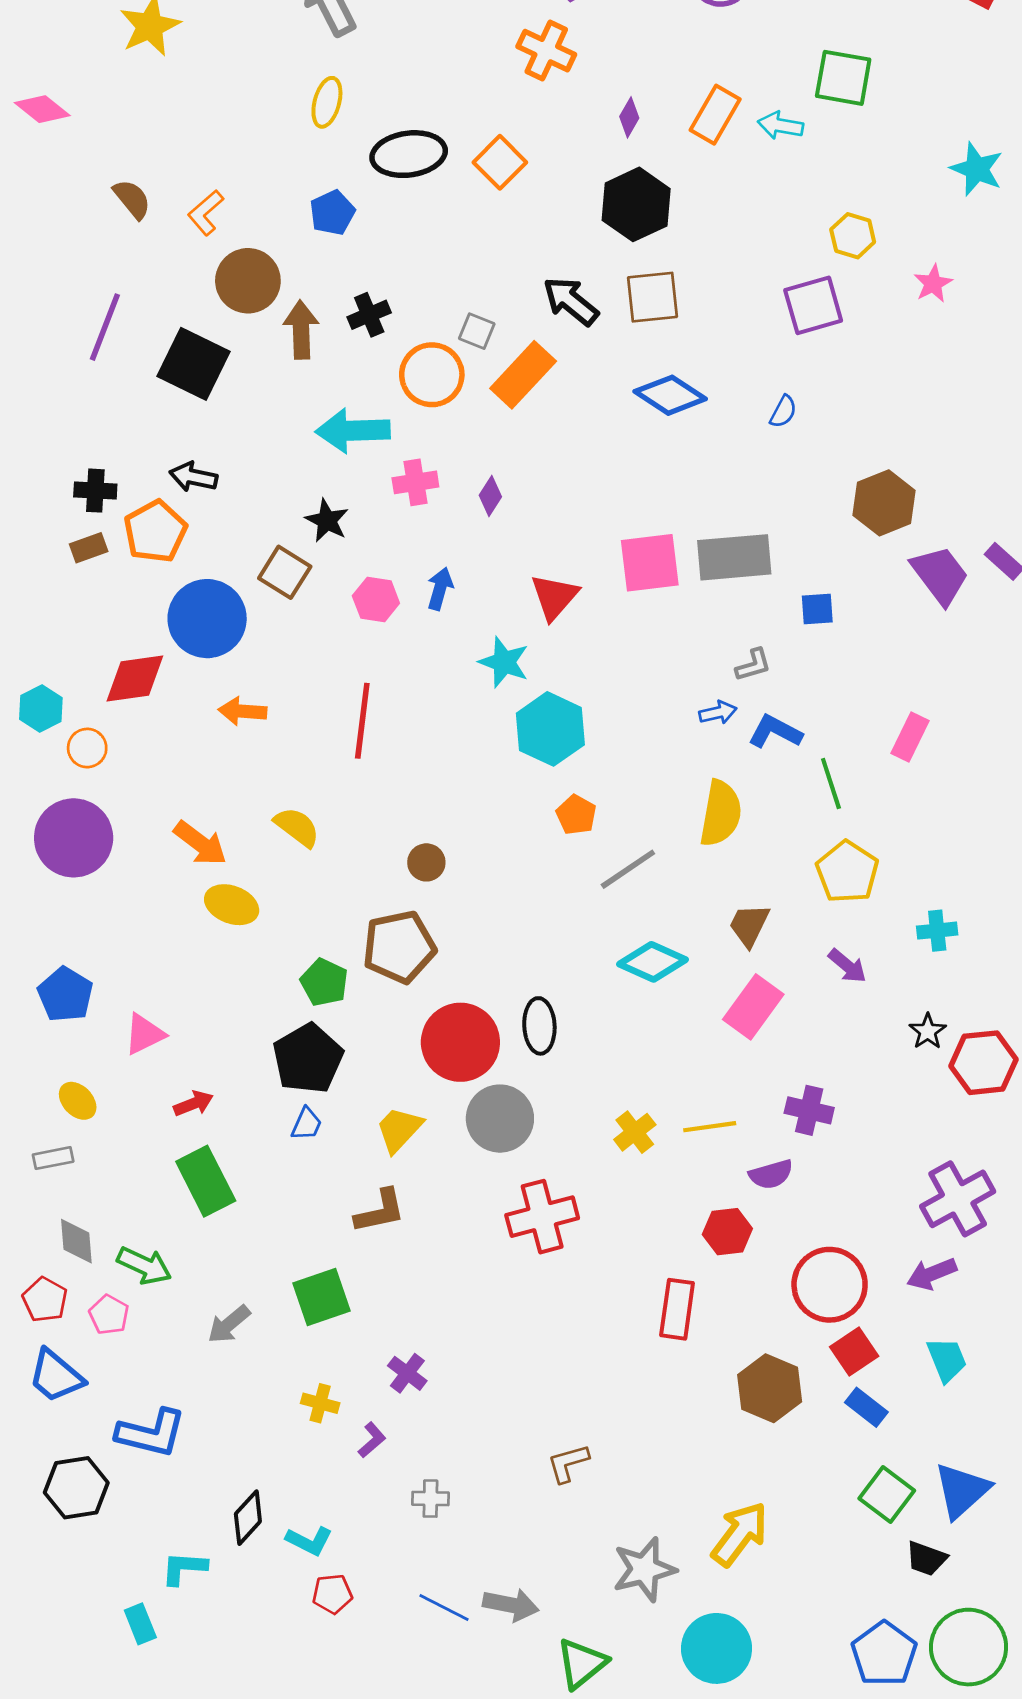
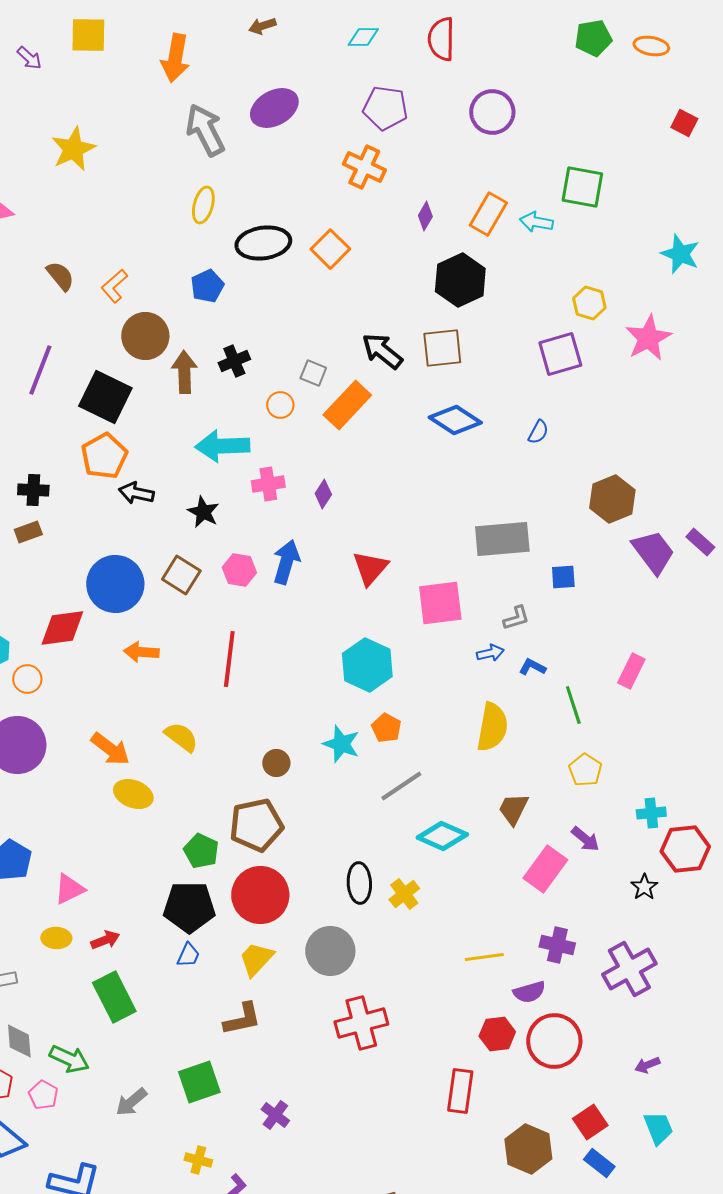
black hexagon: (636, 204) -> (460, 280), moved
pink star: (933, 283) -> (648, 338), size x1.6
orange circle: (432, 375) -> (280, 405), size x0.6
black arrow: (193, 477) -> (136, 493), moved
orange pentagon: (155, 531) -> (104, 456), moved
pink square: (650, 563) -> (440, 603), moved
brown square: (285, 572) -> (181, 575), moved
blue arrow: (440, 589) -> (286, 562), size x1.4
cyan star: (504, 662) -> (341, 744), moved
blue L-shape: (775, 732) -> (532, 667), size x0.7
gray line: (628, 869) -> (401, 786), moved
yellow pentagon: (847, 872) -> (585, 770), size x0.7
pink rectangle: (753, 1007) -> (545, 869), moved
red circle: (460, 1042) -> (260, 895), moved
black pentagon: (308, 1059) -> (189, 907), turned 30
red hexagon: (984, 1063) -> (685, 849), moved
yellow ellipse: (78, 1101) -> (56, 938), moved, turned -44
yellow cross: (635, 1132) -> (404, 894), moved
purple cross: (958, 1199) -> (629, 969), moved
purple arrow: (932, 1274) -> (647, 1065), size x0.7
red circle: (830, 1285) -> (554, 1041), moved
purple cross: (407, 1373) -> (275, 1115), moved

